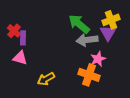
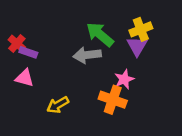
purple rectangle: (23, 38) -> (28, 52), turned -72
gray arrow: (87, 40) -> (87, 55), moved

